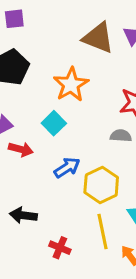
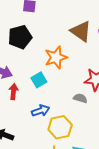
red arrow: (21, 149) -> (13, 92), turned -112

